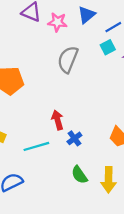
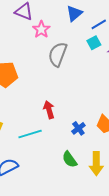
pink star: (57, 22) -> (41, 29), moved, turned 30
blue cross: (74, 138) -> (78, 128), moved

